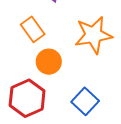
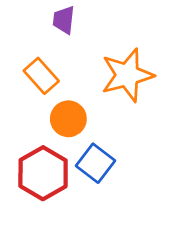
blue square: (85, 101) -> (95, 163), moved

